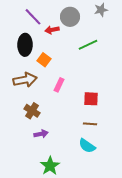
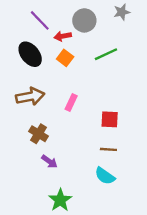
black ellipse: (25, 45) -> (30, 54), turned -40
orange square: (44, 60) -> (65, 58), moved
purple arrow: (41, 134) -> (49, 161), turned 48

